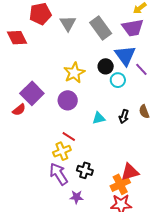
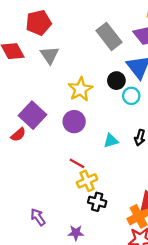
gray triangle: (68, 23) -> (50, 55), moved
yellow cross: (62, 151) -> (87, 181), moved
purple arrow: (59, 174) -> (38, 217), moved, size x0.7
purple star: (76, 197) -> (76, 233), moved

